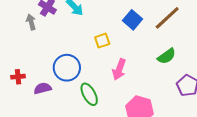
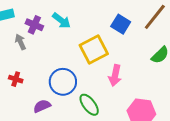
yellow square: (102, 41) -> (94, 49), size x1.8
red cross: (18, 77) -> (16, 79), moved, turned 32

